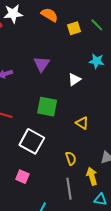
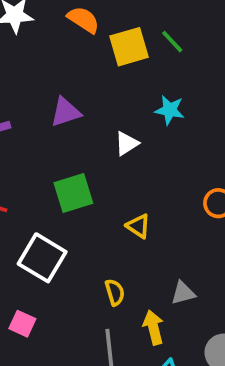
yellow square: (74, 28) -> (129, 47), size x1.5
purple triangle: (42, 64) -> (66, 112), turned 36
green square: (47, 107) -> (73, 193), turned -30

